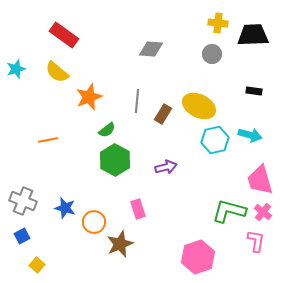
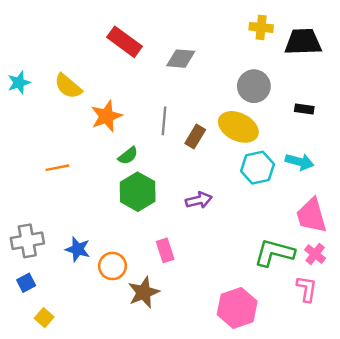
red rectangle: (64, 35) -> (124, 42), moved
gray circle: (212, 54) -> (254, 86), moved, size x1.4
gray cross: (23, 201) -> (27, 241), turned -32

